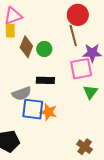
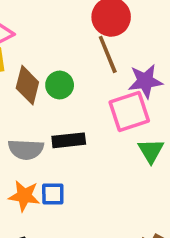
gray semicircle: (22, 94) -> (26, 149), moved, turned 30
blue square: (33, 109) -> (53, 194), size x0.6
orange star: (49, 112) -> (24, 196), moved

